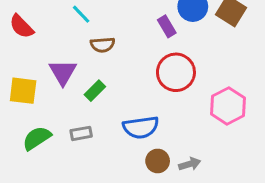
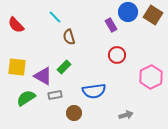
brown semicircle: (103, 45) -> (69, 37), turned 77
purple triangle: (63, 72) -> (43, 76), moved, turned -30
red circle: (176, 72) -> (117, 55), size x0.7
brown circle: (158, 161) -> (74, 113), moved

